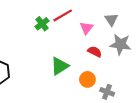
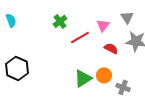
red line: (63, 15) -> (80, 37), moved
green triangle: (60, 66) -> (83, 78), moved

